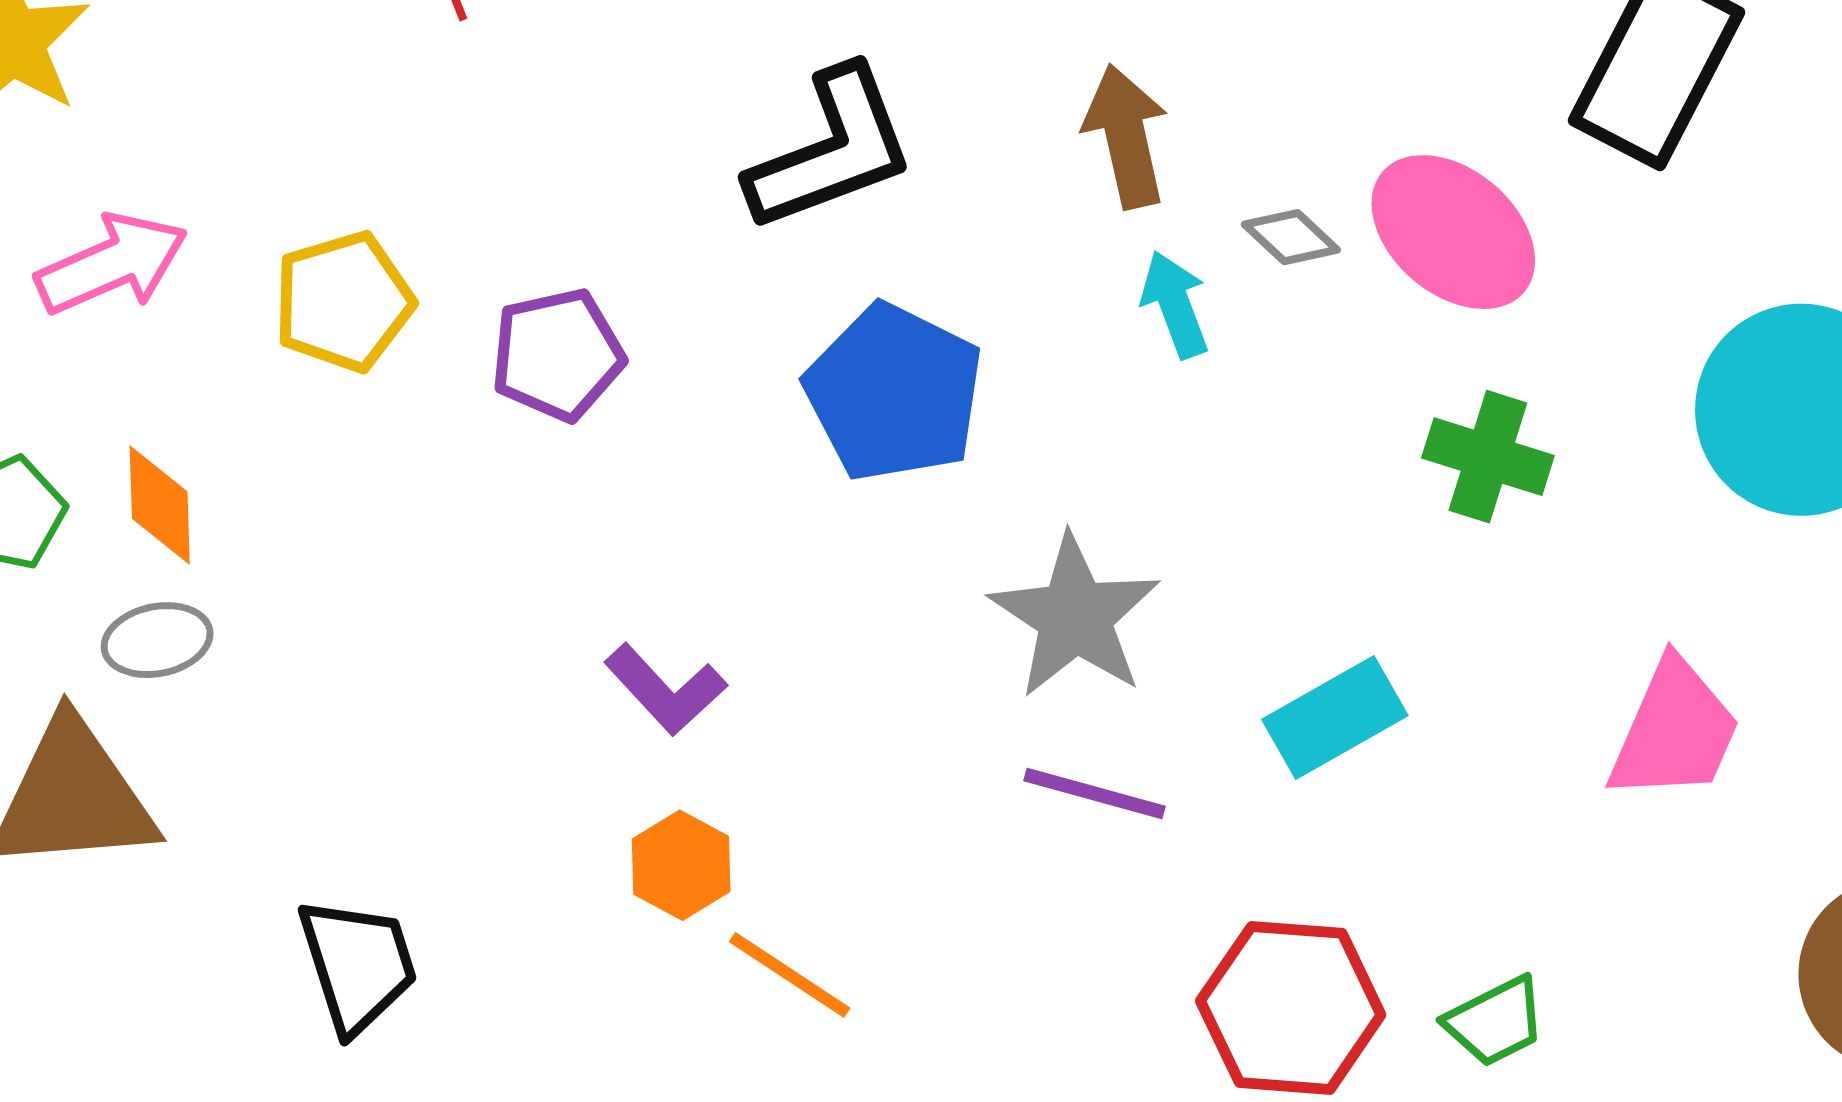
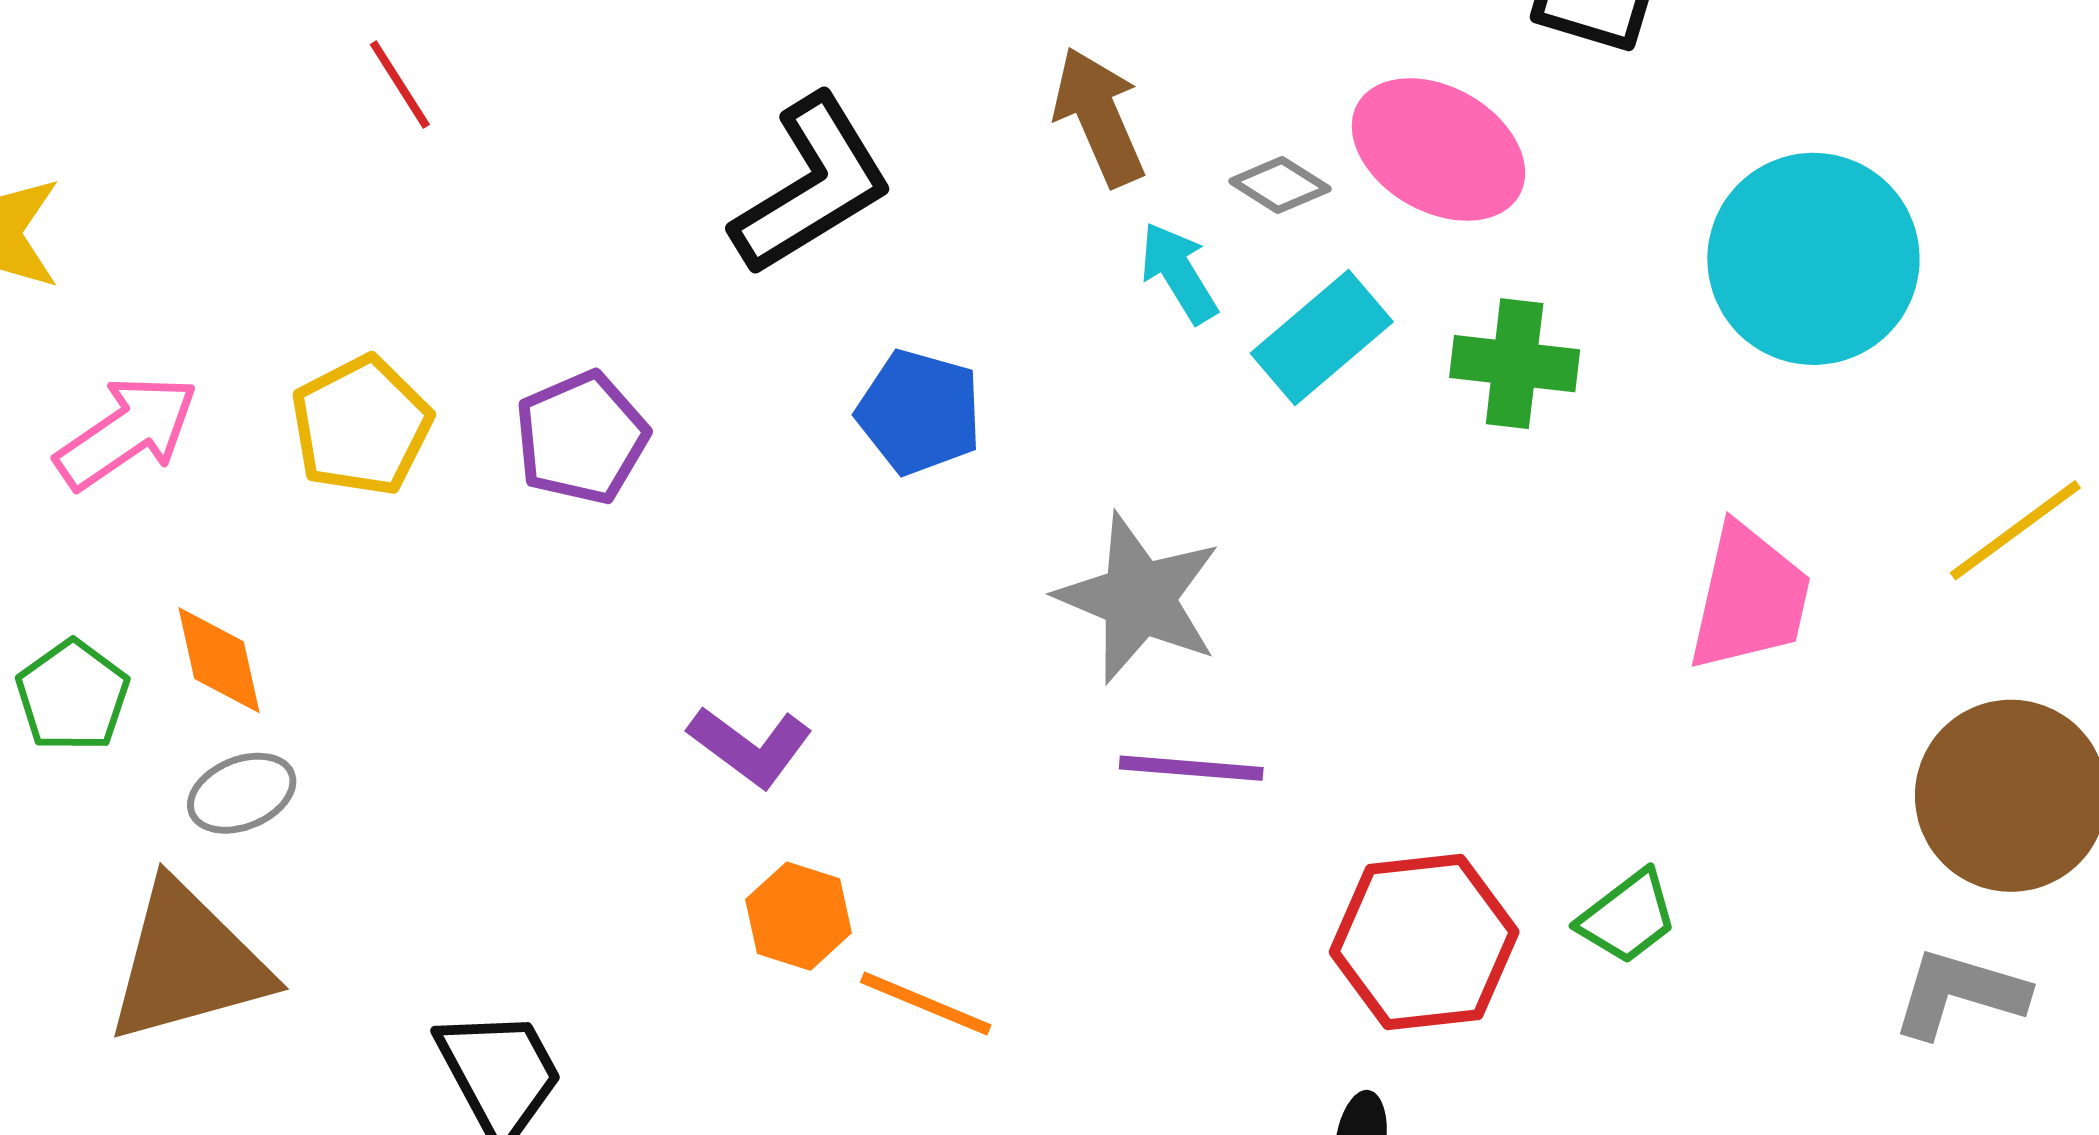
blue pentagon: (894, 393) -> (919, 412), size x0.7
cyan rectangle: (1335, 717) -> (1322, 338), moved

